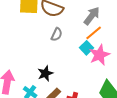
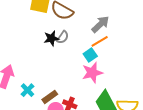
pink star: (99, 55) -> (92, 73), moved
black star: (45, 73) -> (51, 38), moved

